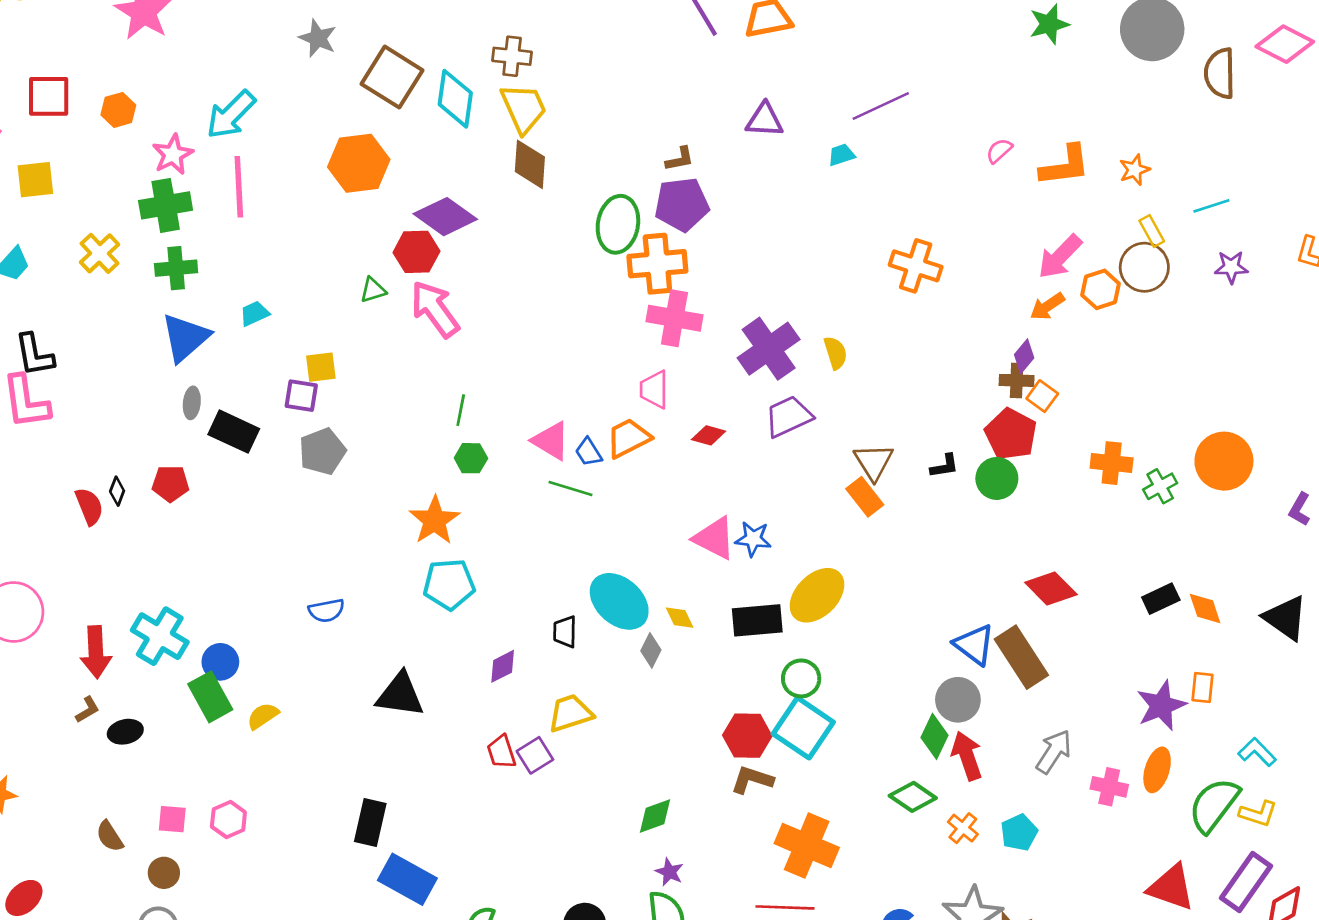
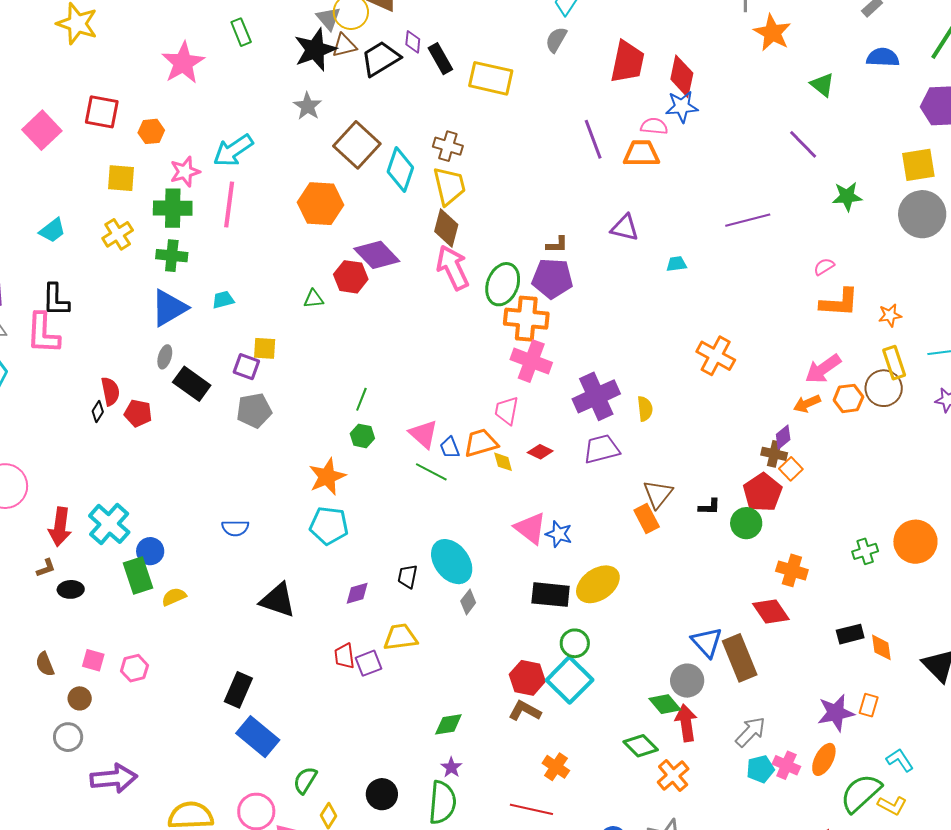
purple line: (881, 106) -> (748, 220), moved
pink semicircle: (999, 151) -> (824, 267), moved
yellow square: (35, 180) -> (121, 178), moved
yellow rectangle: (1152, 231) -> (894, 363), size x1.4
pink arrow: (435, 309) -> (453, 268), moved
orange cross: (1112, 463) -> (792, 570), moved
red semicircle: (89, 506) -> (110, 391), moved
yellow diamond: (680, 618) -> (503, 462), moved
green diamond: (934, 736) -> (665, 704), turned -76
orange cross: (963, 828) -> (673, 776), size x1.4
cyan pentagon: (1019, 832) -> (760, 769), moved
orange cross: (807, 846) -> (556, 767), size x0.6

